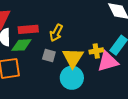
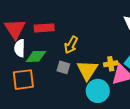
red rectangle: (28, 29) -> (44, 28), moved
cyan circle: (72, 78) -> (98, 91), moved

